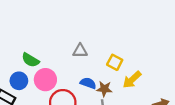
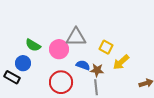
gray triangle: (80, 51) -> (76, 37), size x1.5
pink circle: (45, 80) -> (59, 49), moved

